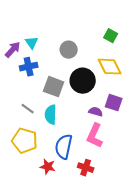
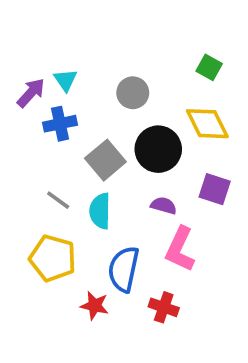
gray square: (54, 87) -> (105, 160), turned 30
purple semicircle: (96, 112) -> (164, 206), moved

